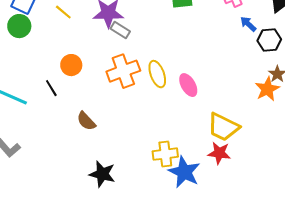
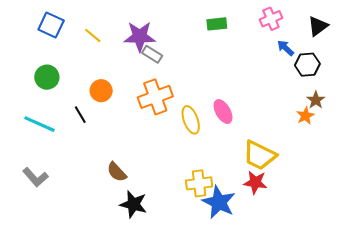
green circle: (19, 26) -> (47, 77), moved
yellow ellipse: (157, 74) -> (191, 120), moved
orange star: (267, 89) -> (305, 116), size x0.7
brown semicircle: (86, 121) -> (117, 172), moved

